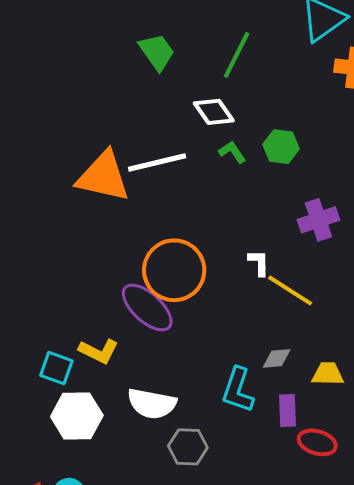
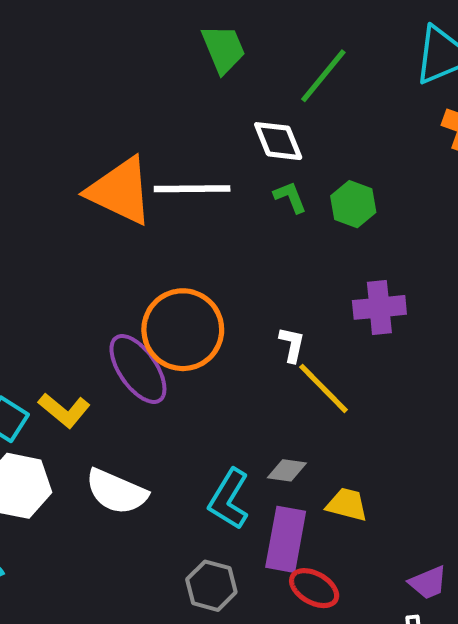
purple rectangle: (287, 411) -> (286, 539), size x1.5
gray hexagon: (188, 447) -> (211, 586), moved

